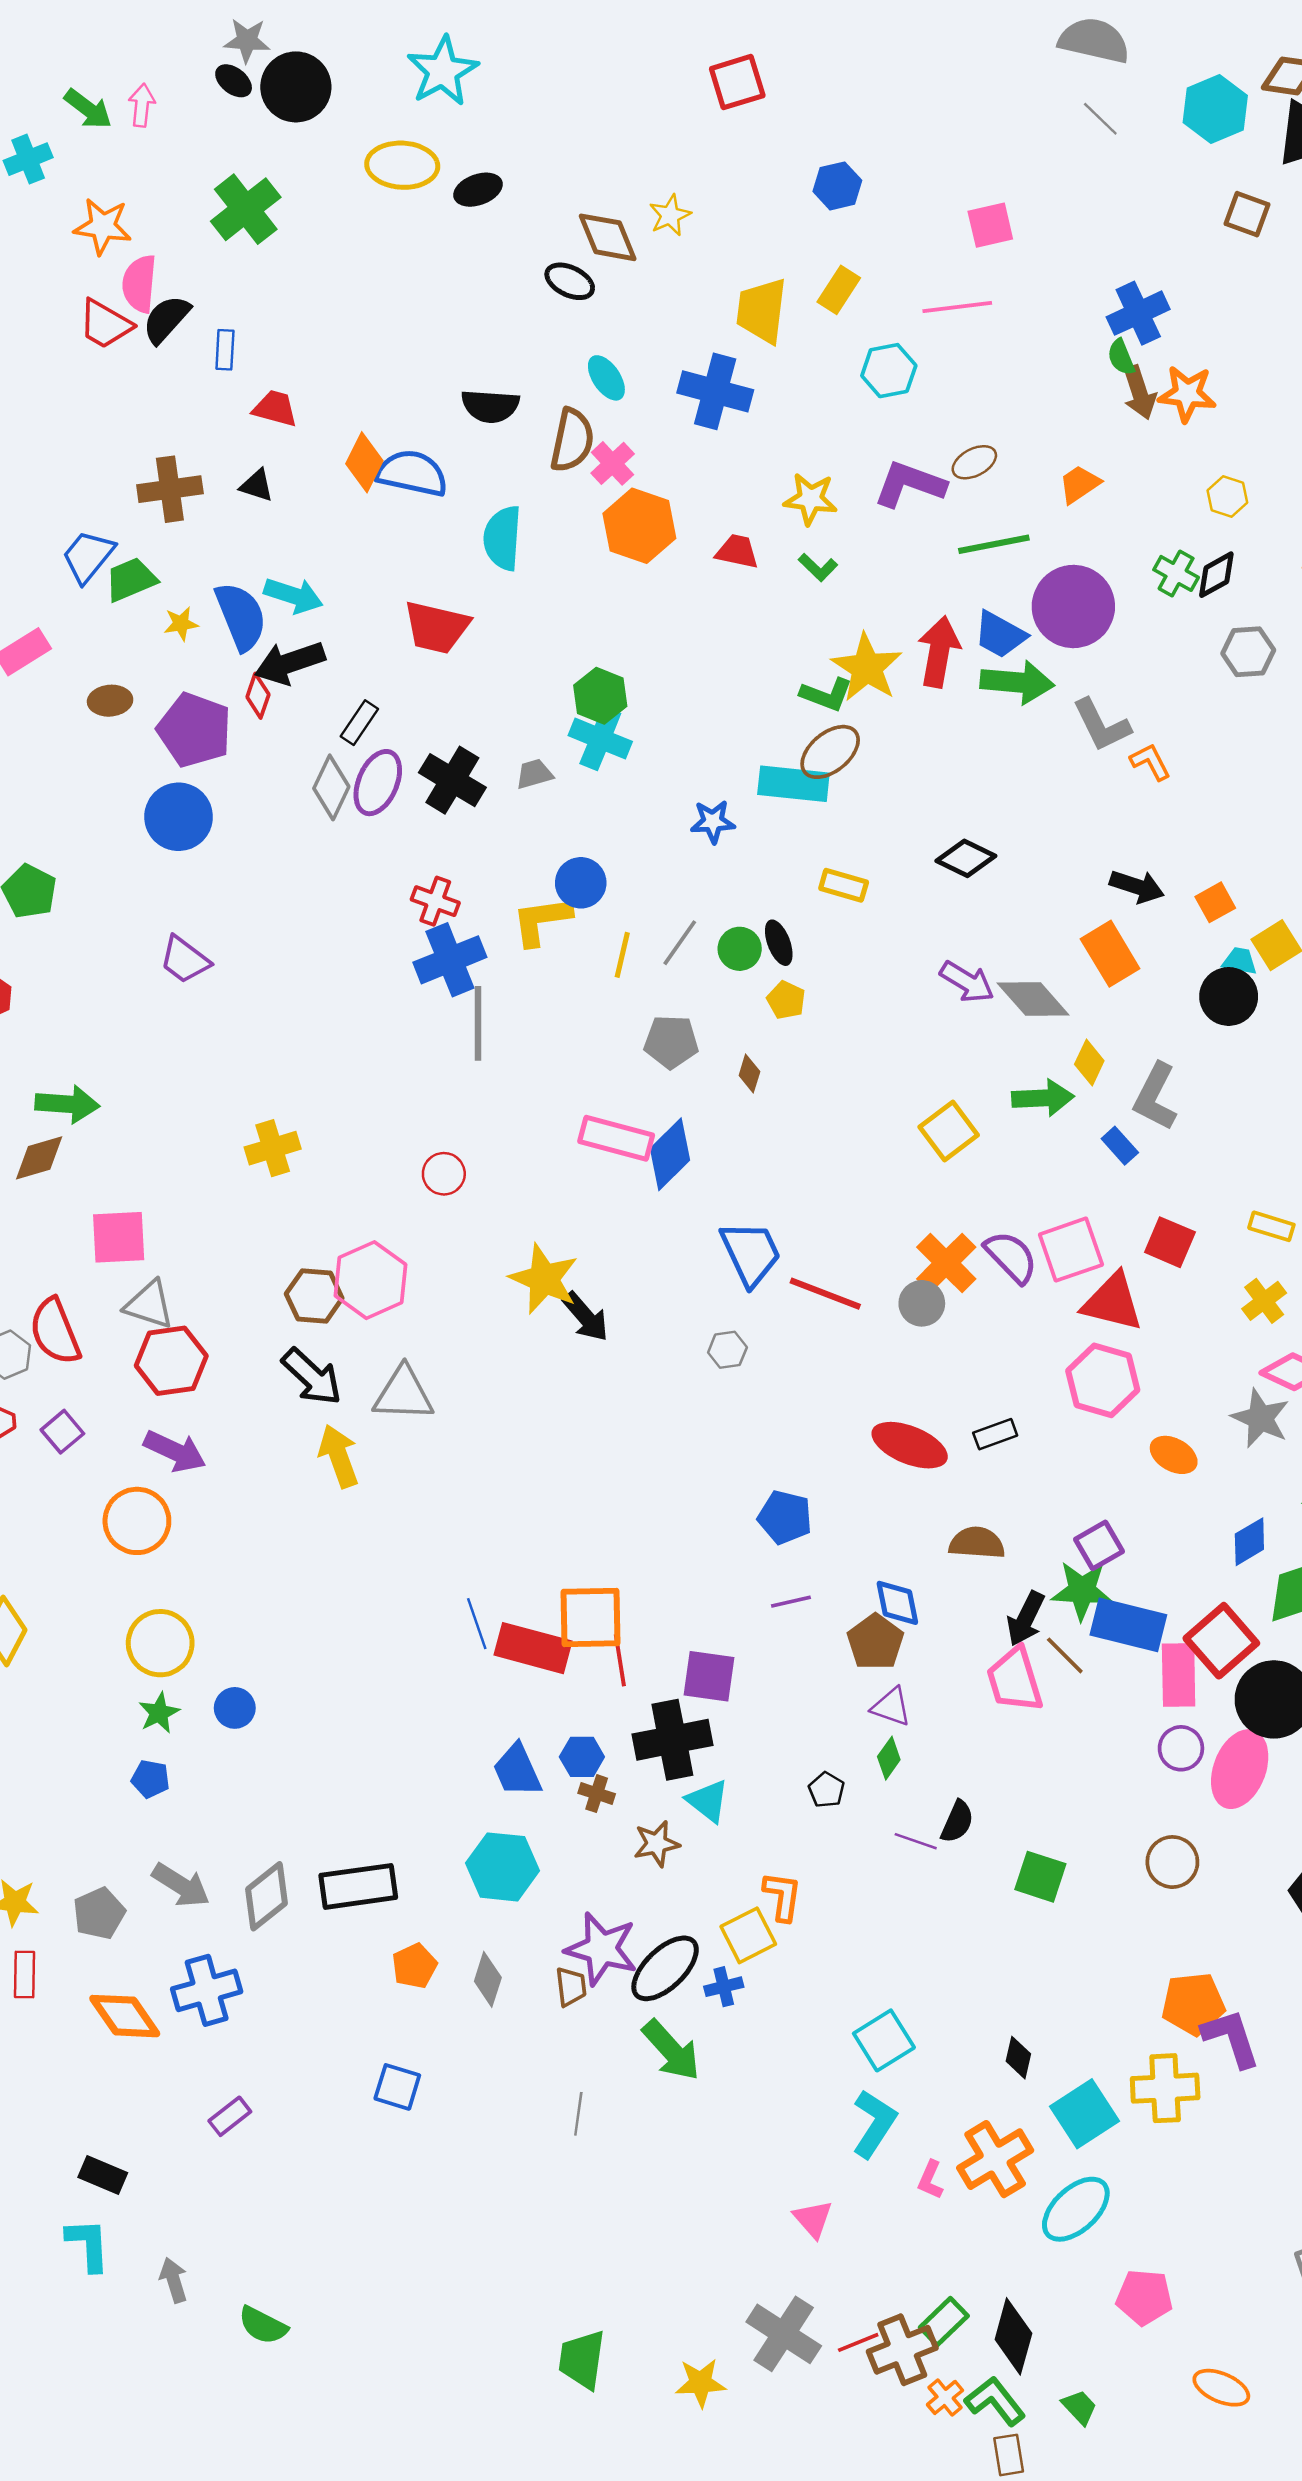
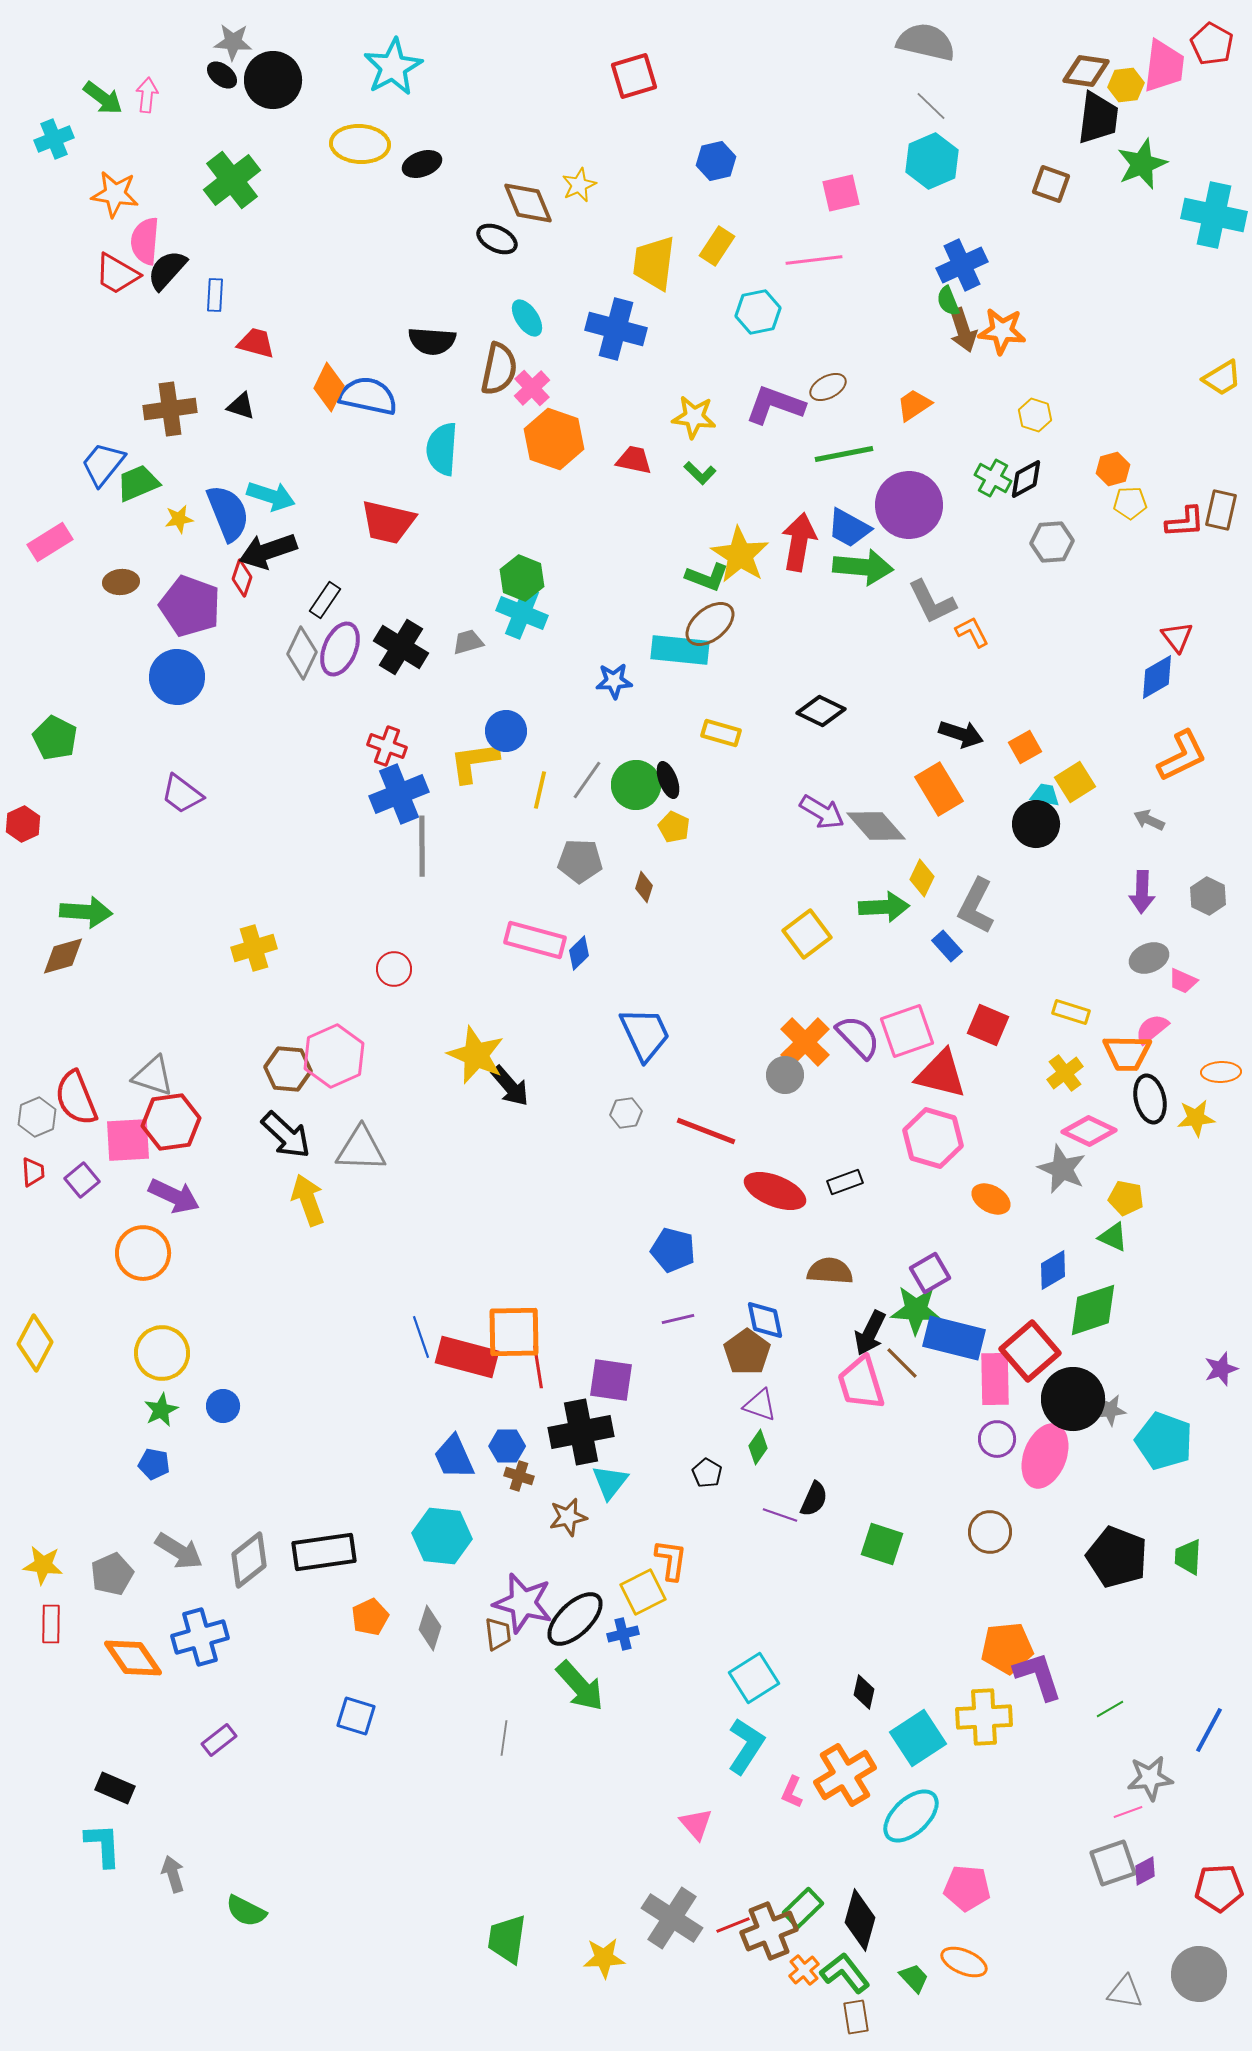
cyan hexagon: (1215, 109) -> (932, 161), moved
green circle: (740, 949) -> (636, 785), size x1.4
blue diamond: (670, 1154) -> (579, 953), size x0.6
pink square: (119, 1237) -> (128, 1140), moved
red line: (825, 1294) -> (706, 1131), moved
cyan triangle: (708, 1801) -> (610, 1482), turned 30
orange ellipse: (1221, 2388) -> (964, 1962), moved

